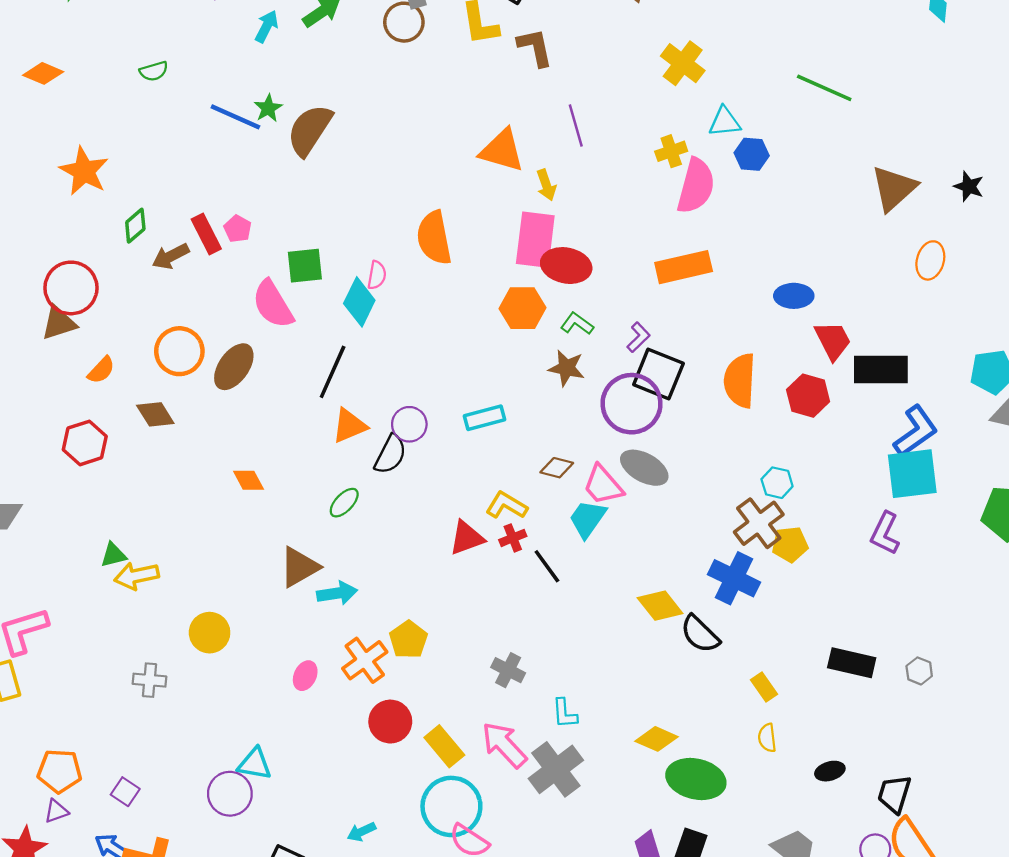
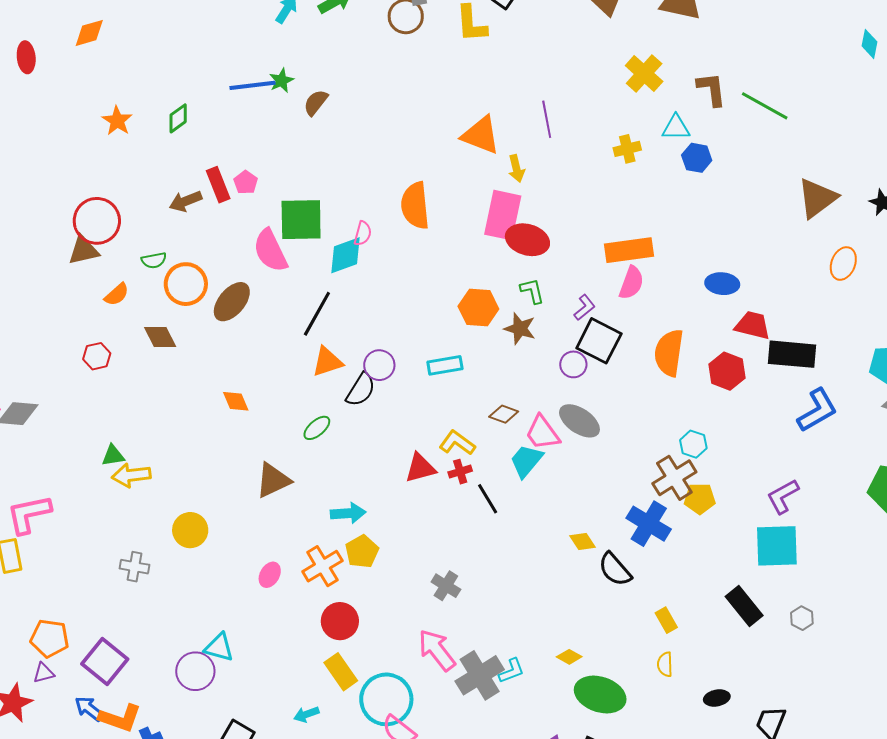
brown L-shape: (535, 47) -> (712, 89), moved
green semicircle: (154, 71) -> (154, 260), moved
orange diamond: (43, 73) -> (89, 33), turned -44
blue line: (235, 117) -> (252, 85), turned -36
brown semicircle: (310, 130) -> (316, 103), size x0.6
orange star: (84, 171) -> (117, 121), size x0.7
pink semicircle: (696, 186) -> (631, 283), moved, size x0.7
green diamond: (135, 226) -> (178, 118), moved
green square: (305, 266) -> (301, 220), size x1.4
cyan diamond: (359, 302) -> (345, 255), turned 39
orange hexagon: (522, 308) -> (478, 308), moved
green L-shape: (577, 324) -> (532, 291), turned 36
red trapezoid: (833, 341) -> (753, 325), turned -54
purple circle: (631, 404) -> (573, 364), size x0.5
red hexagon: (85, 443) -> (97, 356), size x0.7
cyan square: (912, 474) -> (777, 546), moved
purple L-shape: (885, 533) -> (783, 496), turned 30
cyan arrow: (337, 593) -> (348, 513), moved
yellow diamond: (660, 606) -> (583, 542), size x0.7
black rectangle: (852, 663) -> (744, 606), turned 33
cyan L-shape: (565, 713) -> (512, 671), moved, turned -112
yellow diamond: (657, 739) -> (569, 657), size x0.7
yellow rectangle: (444, 746) -> (341, 672), moved
purple square: (125, 792) -> (105, 661), size x1.8

